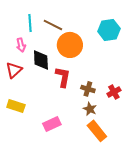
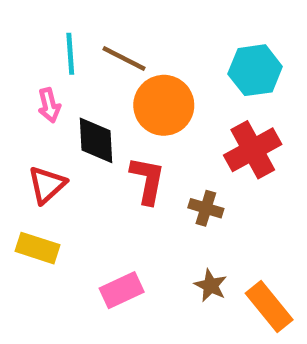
red triangle: (14, 70) -> (47, 185), moved
red cross: (114, 92) -> (253, 150), moved, size x1.6
brown star: (90, 109) -> (211, 285), moved
orange rectangle: (97, 131) -> (269, 307), moved

